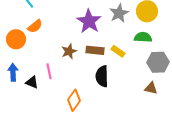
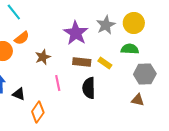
brown star: (69, 51) -> (43, 57), moved
pink line: (49, 71) -> (58, 83), moved
orange diamond: (74, 100) -> (38, 112), moved

